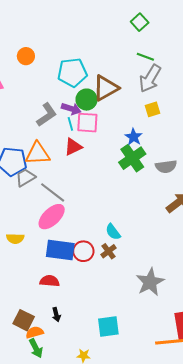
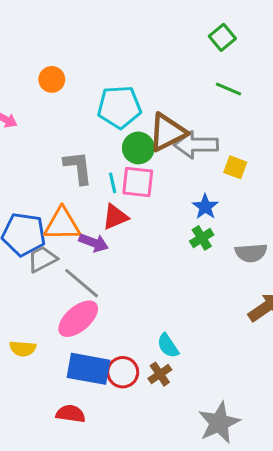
gray arrow: (150, 78) -> (196, 145), moved, turned 56
purple arrow: (71, 109) -> (94, 243), moved
yellow square: (152, 109) -> (235, 167), turned 35
gray L-shape: (47, 115) -> (78, 168), turned -65
green cross: (132, 158) -> (202, 238), size x0.6

